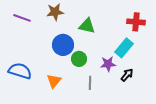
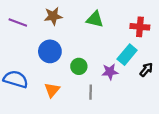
green triangle: (87, 26) -> (95, 19), moved
blue circle: (63, 45) -> (50, 51), moved
black arrow: (127, 75) -> (146, 70), moved

